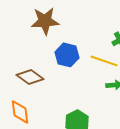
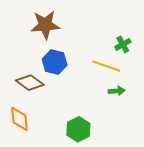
blue hexagon: (67, 55) -> (55, 62), moved

